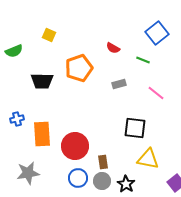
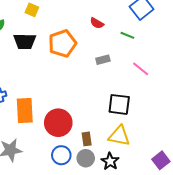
black trapezoid: (42, 81) -> (25, 41), moved
yellow triangle: (148, 159) -> (119, 136), moved

